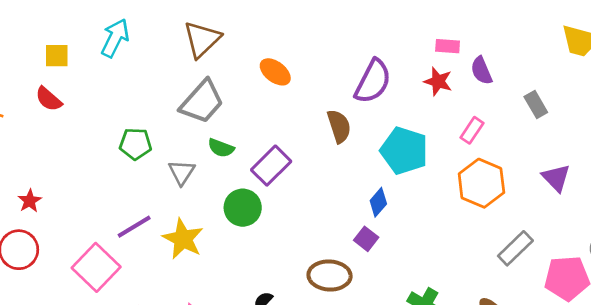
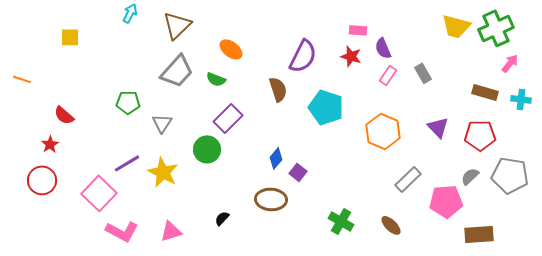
cyan arrow: (115, 38) -> (130, 13), moved, size x0.7
red semicircle: (49, 99) -> (64, 115), moved
pink rectangle: (472, 130) -> (388, 75), moved
green semicircle: (221, 148) -> (216, 79), moved
blue diamond: (378, 202) -> (276, 158), moved

